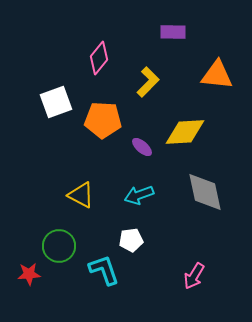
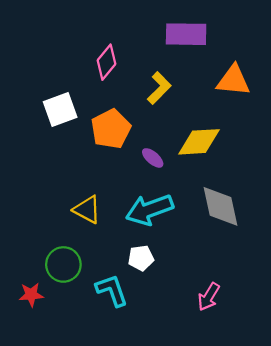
purple rectangle: (173, 32) -> (186, 34), size x1.5
orange pentagon: (103, 120) -> (111, 129), turned -30
cyan arrow: (139, 195) -> (149, 210), size x1.5

